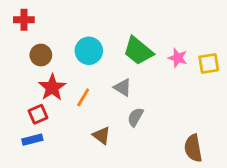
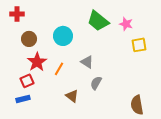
green trapezoid: (138, 51) -> (98, 21), moved
pink star: (178, 58) -> (126, 24), moved
yellow square: (209, 63) -> (139, 45), moved

